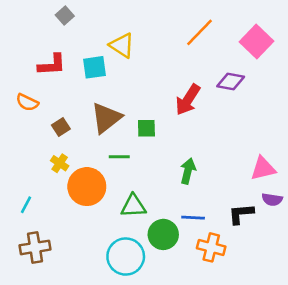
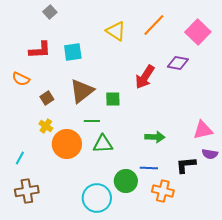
yellow triangle: (122, 45) -> (116, 31), moved
green arrow: (188, 171) -> (155, 137), moved, turned 78
green triangle: (133, 206) -> (103, 144), moved

